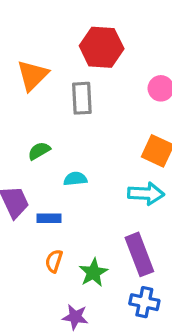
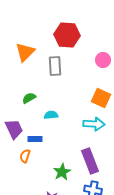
orange semicircle: (54, 261) -> (25, 156), moved

